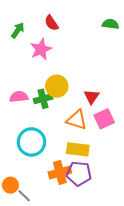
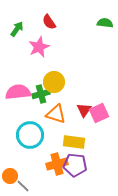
pink semicircle: (19, 97) -> (18, 92), size x1.4
red triangle: (91, 97) -> (84, 110), moved
orange triangle: (77, 120) -> (56, 114), moved

